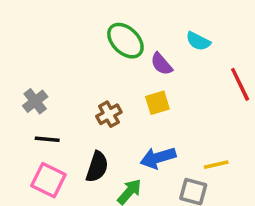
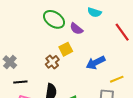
yellow square: (157, 103) -> (66, 49), moved
blue arrow: (158, 158) -> (96, 63), moved

